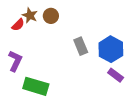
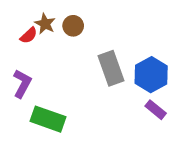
gray rectangle: (81, 46) -> (111, 68), size x1.4

